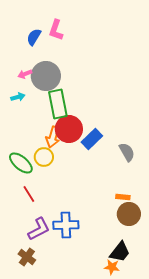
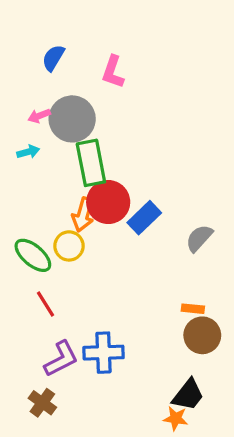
pink L-shape: (56, 30) -> (113, 72), moved
gray semicircle: (127, 152) -> (199, 238), turned -108

